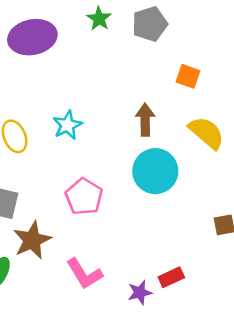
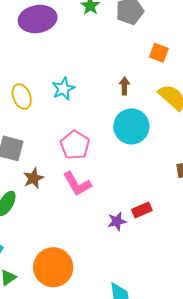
brown arrow: (145, 120) -> (124, 86), size x0.7
brown star: (32, 240) -> (33, 178), size x0.7
pink L-shape: (84, 274) -> (77, 184), moved

